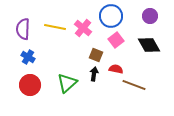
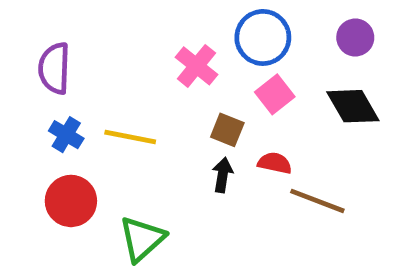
yellow line: (55, 27) -> (130, 137), moved
green triangle: (67, 83) -> (142, 239), moved

